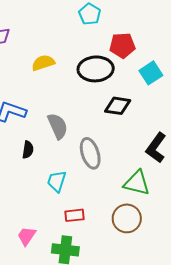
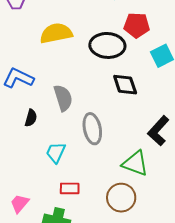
yellow semicircle: (43, 63) -> (56, 33), size x1.4
black diamond: (118, 106) -> (125, 85), turned 56

